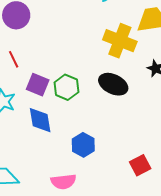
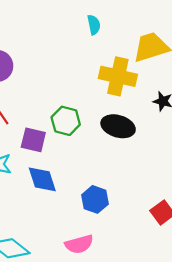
green hexagon: (66, 87) -> (66, 121), moved

